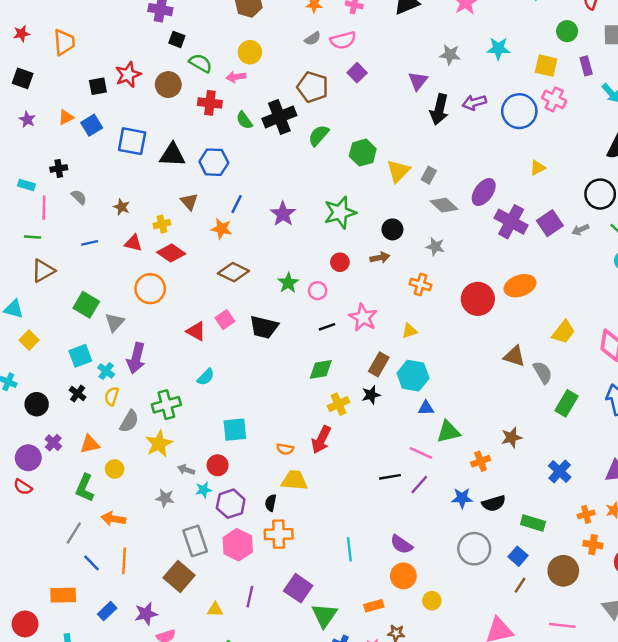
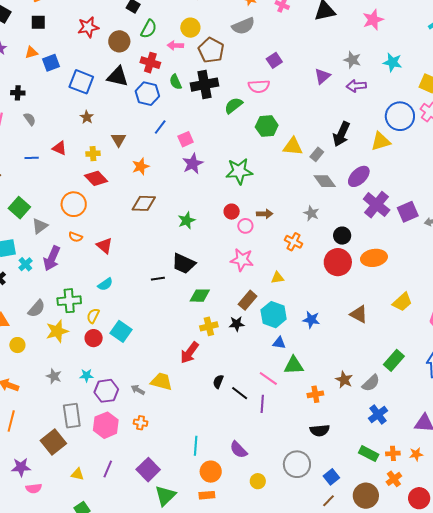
gray semicircle: (313, 39) -> (243, 26), size x1.6
pink semicircle: (343, 40) -> (259, 86), moved
green semicircle: (200, 63) -> (149, 29), turned 78
black square: (98, 86) -> (38, 22), moved
brown pentagon: (313, 87) -> (211, 50), moved
purple arrow: (474, 103) -> (356, 86), moved
black arrow: (439, 109) -> (341, 134), moved
black triangle: (172, 155) -> (118, 77), moved
blue hexagon: (214, 162) -> (147, 94), moved
yellow triangle: (538, 168) -> (381, 141), moved, size x1.5
yellow triangle: (398, 171) -> (293, 146), turned 40
blue line: (237, 204) -> (160, 127), moved
brown star: (122, 207) -> (87, 117), moved
orange star: (221, 229) -> (141, 166), turned 30
black circle: (392, 229) -> (342, 236), moved
red triangle: (133, 243) -> (59, 148), moved
brown diamond: (233, 272) -> (144, 203), turned -35
pink circle: (318, 291) -> (245, 226), moved
pink star: (363, 317) -> (242, 260), turned -30
pink square: (225, 320) -> (186, 139), moved
black trapezoid: (264, 327) -> (184, 264), moved
black line: (327, 327) -> (158, 279), moved
gray semicircle: (543, 372) -> (371, 383), moved, turned 66
yellow semicircle: (112, 396) -> (93, 316), moved
cyan square: (235, 430) -> (121, 331), turned 30
brown star: (512, 437) -> (344, 380), turned 30
orange semicircle: (285, 449) -> (75, 237), moved
red circle: (218, 465) -> (94, 338), moved
gray arrow: (186, 470) -> (138, 390), moved
black line: (390, 477) -> (240, 393), turned 36
purple line: (419, 485) -> (262, 404), turned -48
blue star: (462, 498) -> (311, 320), moved
black semicircle: (271, 503) -> (218, 382), moved
green rectangle: (533, 523) -> (369, 454), moved
orange cross: (279, 534) -> (141, 423), size x0.6
orange cross: (593, 545) -> (394, 479), turned 35
orange circle: (403, 576) -> (211, 472), moved
yellow circle: (432, 601) -> (258, 481), moved

